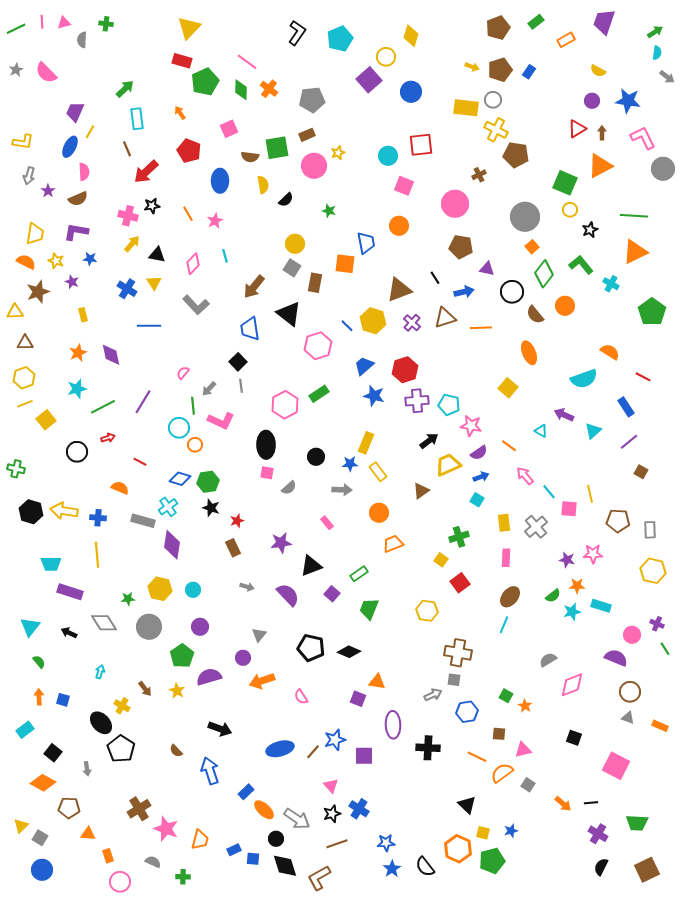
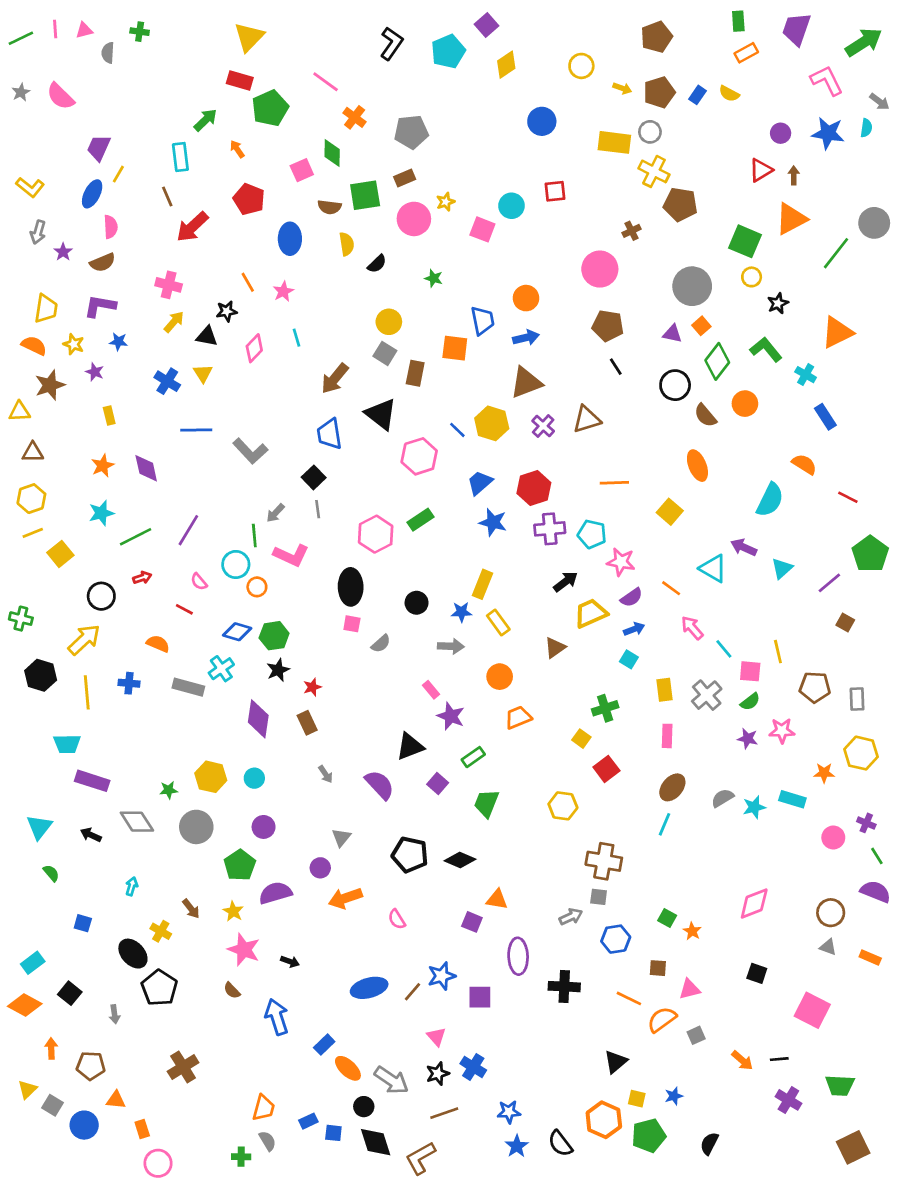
green rectangle: (536, 22) -> (738, 21), moved, turned -56
green arrow: (655, 32) -> (864, 42), size x1.8
yellow diamond: (411, 36) -> (506, 65), moved, turned 40
cyan semicircle: (657, 53) -> (866, 128), moved
yellow circle: (386, 57) -> (581, 66), moved
yellow semicircle: (598, 71) -> (729, 94), moved
purple square: (369, 80) -> (486, 25), moved, size x0.7
green arrow: (125, 89) -> (206, 120), moved
green diamond: (241, 90) -> (332, 153), moved
pink L-shape: (643, 138) -> (827, 80), moved
yellow L-shape: (23, 142) -> (30, 187), turned 30
red square: (421, 145) -> (555, 191), size x0.7
pink square: (404, 186) -> (482, 229), moved
black star: (152, 206) -> (227, 311), moved
green line: (634, 216) -> (836, 253), moved, turned -56
purple triangle: (487, 269) -> (672, 334), moved
black line: (435, 278) -> (616, 367), moved
blue arrow: (464, 292) -> (526, 338), moved
gray L-shape: (196, 305) -> (250, 451), moved
green pentagon: (652, 312) -> (870, 554), moved
orange line: (481, 328) -> (614, 483), moved
pink semicircle: (183, 373) -> (199, 582), moved, turned -80
cyan semicircle: (584, 379) -> (770, 500), turned -44
blue rectangle: (626, 407) -> (825, 417), moved
cyan triangle: (541, 431) -> (713, 568), size x1.6
black star: (211, 508) -> (278, 670), turned 30
yellow arrow: (64, 511) -> (84, 640), moved, turned 128
purple star: (281, 543) -> (451, 716), moved, turned 30
purple diamond: (172, 545) -> (258, 719), moved
yellow line: (97, 555) -> (87, 692), moved
orange star: (577, 586) -> (824, 773), moved
gray arrow: (247, 587) -> (326, 774), turned 40
green semicircle: (553, 596) -> (750, 702), moved
purple semicircle: (616, 658) -> (876, 892), moved
gray semicircle: (548, 660) -> (723, 798), moved
orange arrow: (39, 697) -> (51, 1049), moved
black arrow: (220, 729) -> (290, 961), size x0.6
orange diamond: (43, 783) -> (25, 1005), moved
gray square: (528, 785) -> (696, 1035), turned 32
black triangle: (467, 805) -> (616, 1062), turned 36
pink star: (166, 829) -> (244, 950), moved
gray semicircle: (153, 862) -> (267, 1141), moved, turned 35
black semicircle: (601, 867) -> (709, 1143), moved
blue circle: (42, 870) -> (84, 1125), moved

